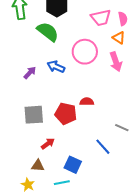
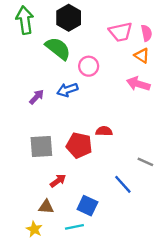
pink circle: (85, 52) -> (89, 66), moved, size x0.7
pink arrow: (116, 62) -> (138, 84), turned 126
blue arrow: (56, 67) -> (67, 90), turned -42

